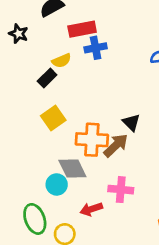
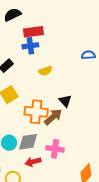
blue cross: (96, 48) -> (30, 46), moved
yellow semicircle: (61, 61) -> (45, 71), moved
gray diamond: (72, 168) -> (28, 142), moved, turned -75

